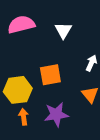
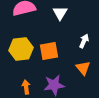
yellow hexagon: (18, 90) -> (21, 49), moved

